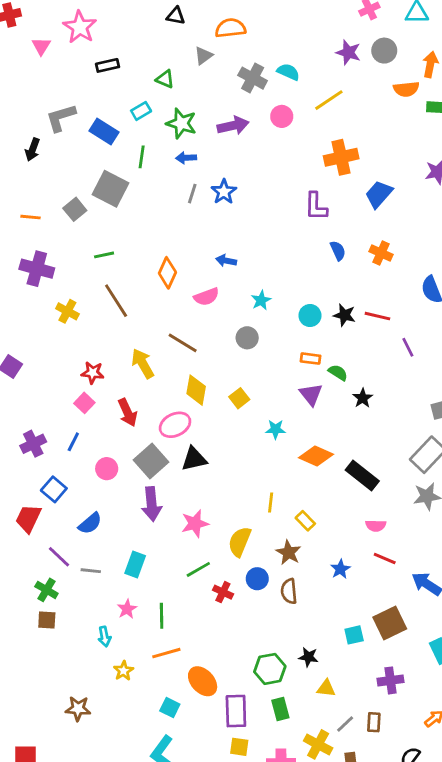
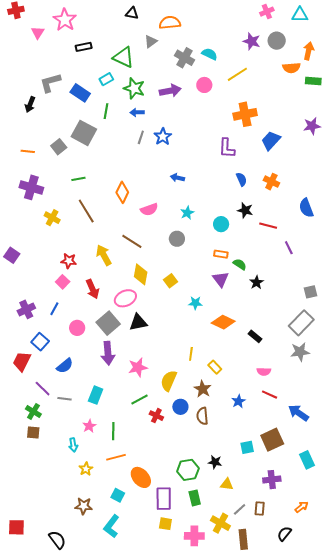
green triangle: (165, 79) -> (124, 57), size x1.6
blue arrow: (226, 261) -> (177, 178), moved
black star: (344, 315) -> (245, 210), moved
black rectangle: (362, 476) -> (255, 336), size x0.6
brown star: (78, 709) -> (84, 506), moved

